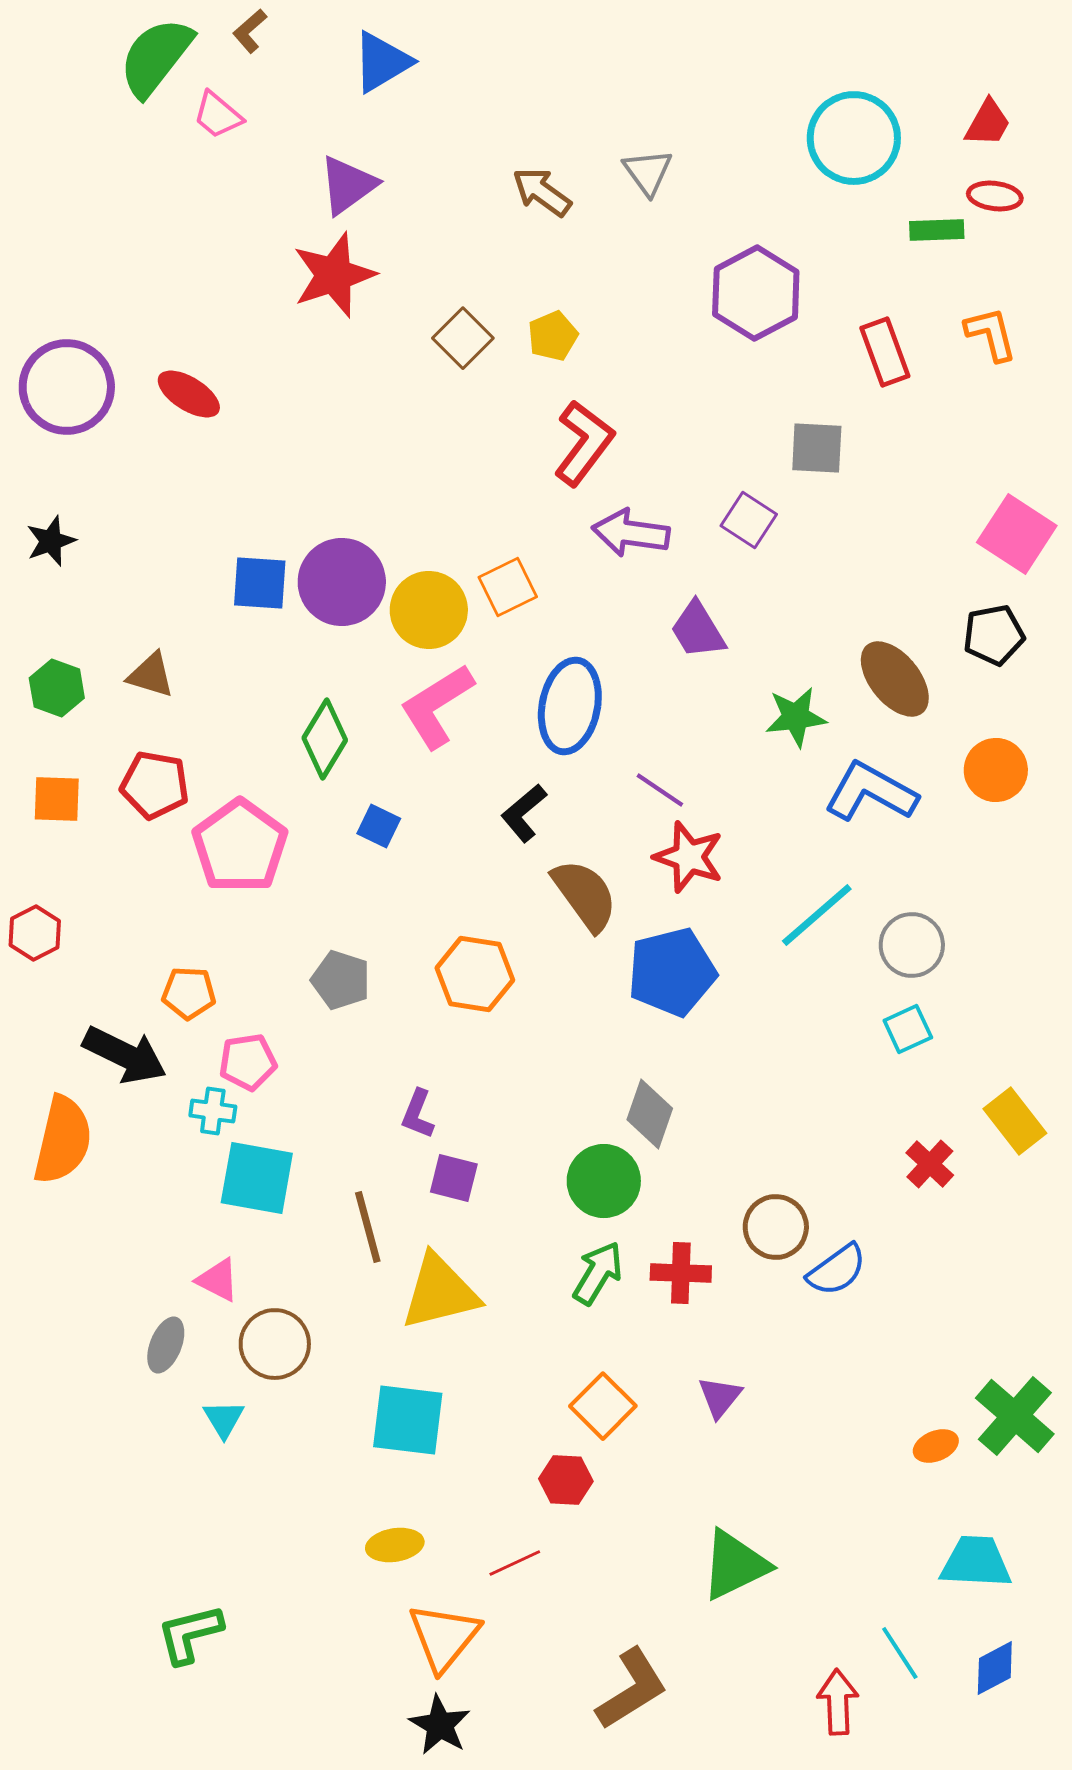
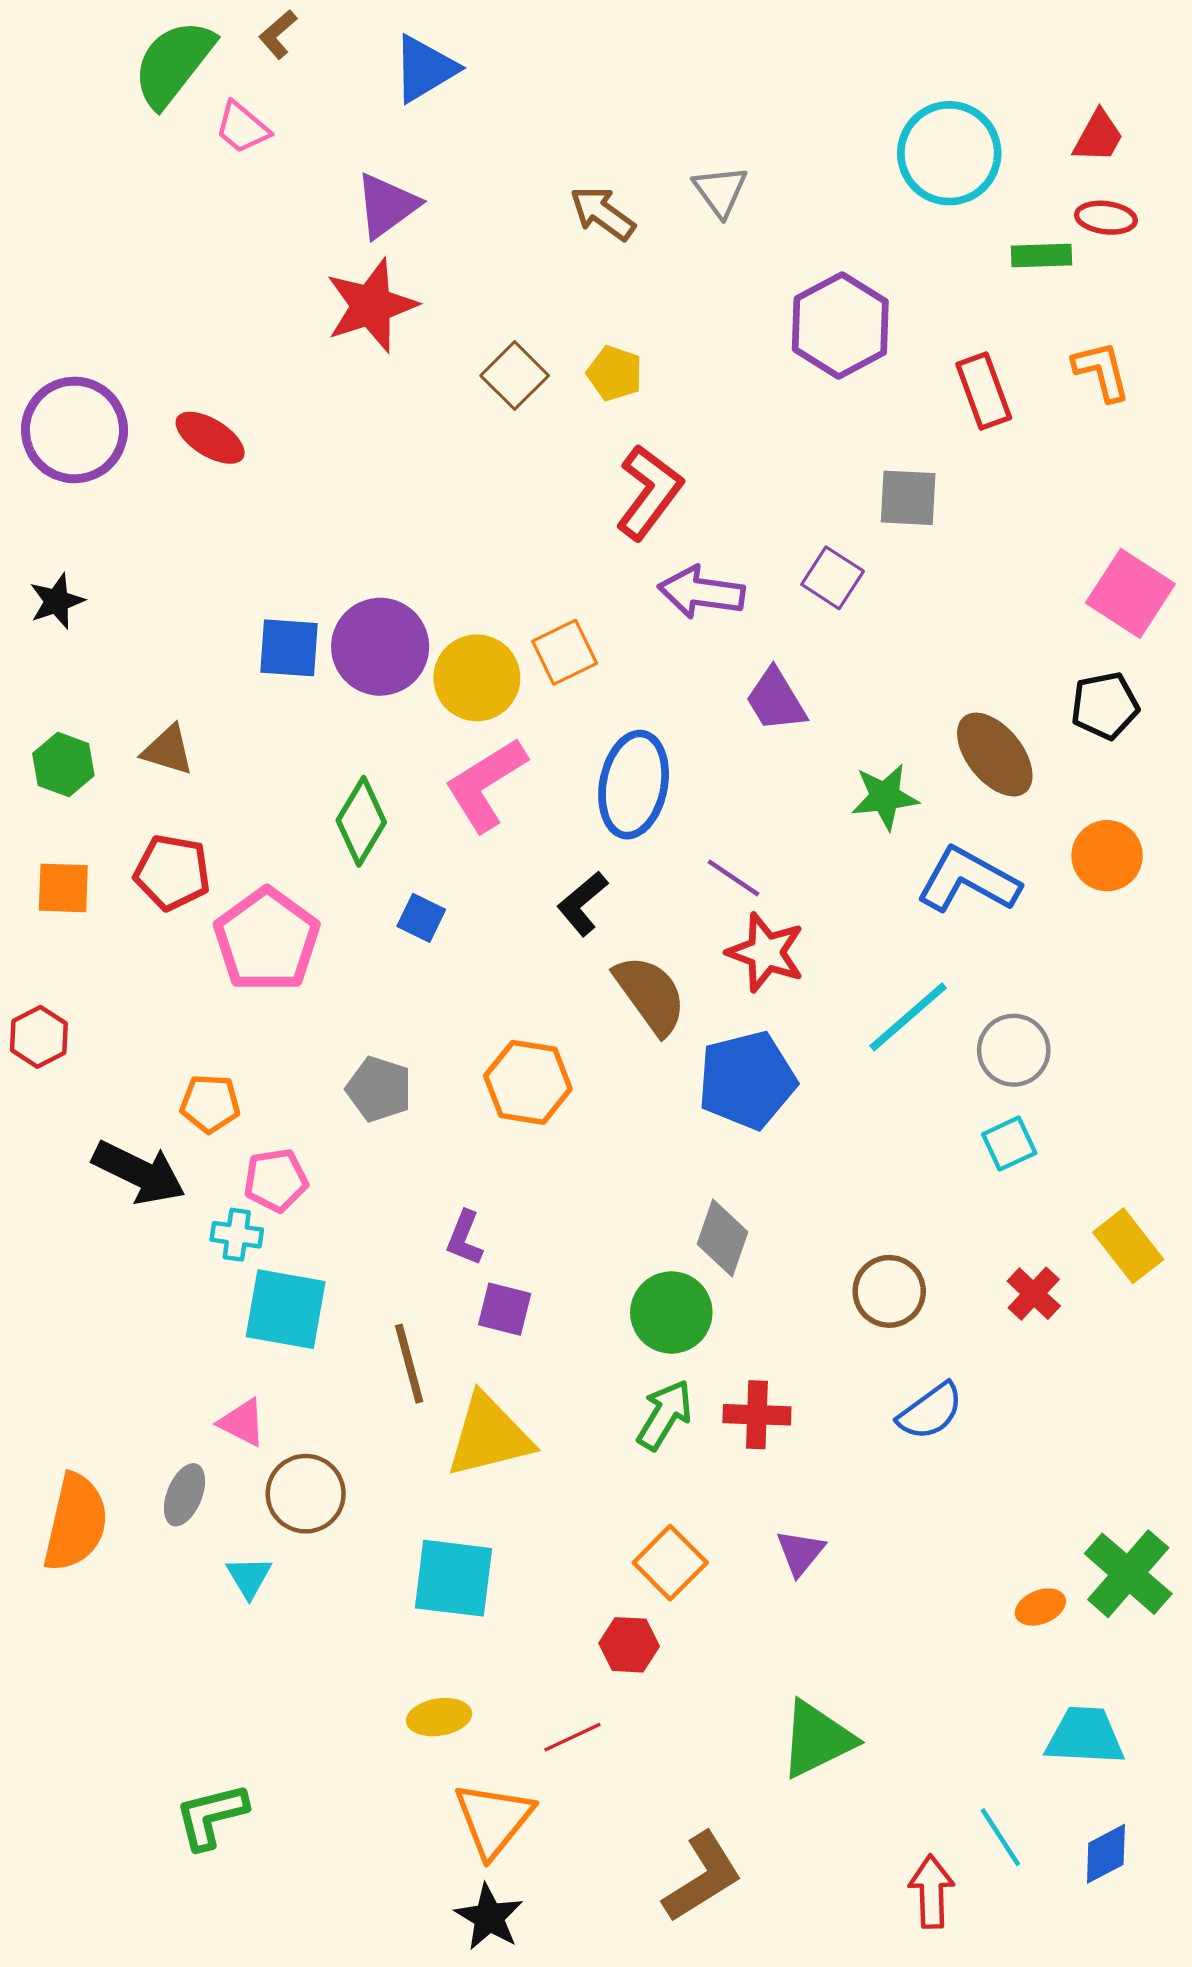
yellow pentagon: (553, 336) -> (615, 373), turned -30
orange semicircle: (63, 1140) -> (76, 1523), moved
brown circle: (776, 1227) -> (889, 1291), moved

